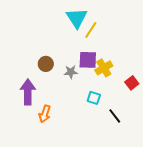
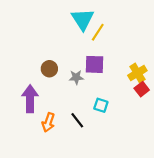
yellow cross: (104, 68) -> (137, 73), moved
black line: (115, 116) -> (77, 120), moved

